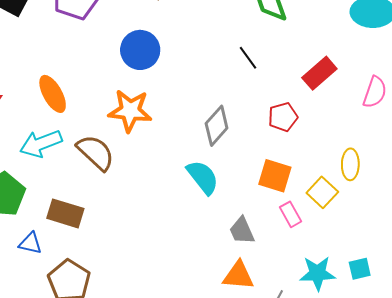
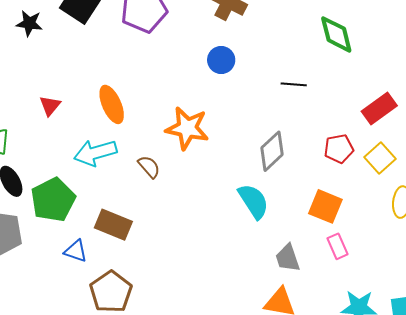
blue circle: (140, 50) -> (221, 60), moved, size x0.7
black line: (248, 58) -> (294, 84), moved, turned -55
brown semicircle: (96, 152) -> (149, 167), size x0.6
yellow square: (322, 192) -> (380, 158), moved

